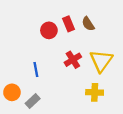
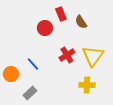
red rectangle: (69, 24) -> (61, 14), moved
blue line: (36, 70) -> (33, 64), turned -32
orange circle: (12, 92) -> (11, 74), moved

